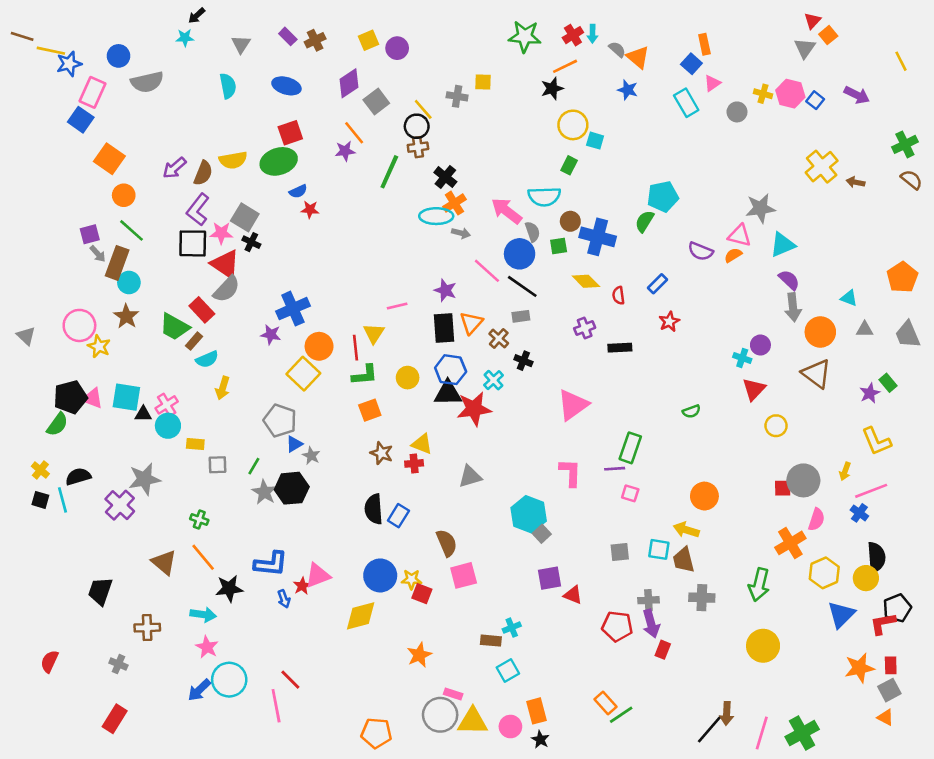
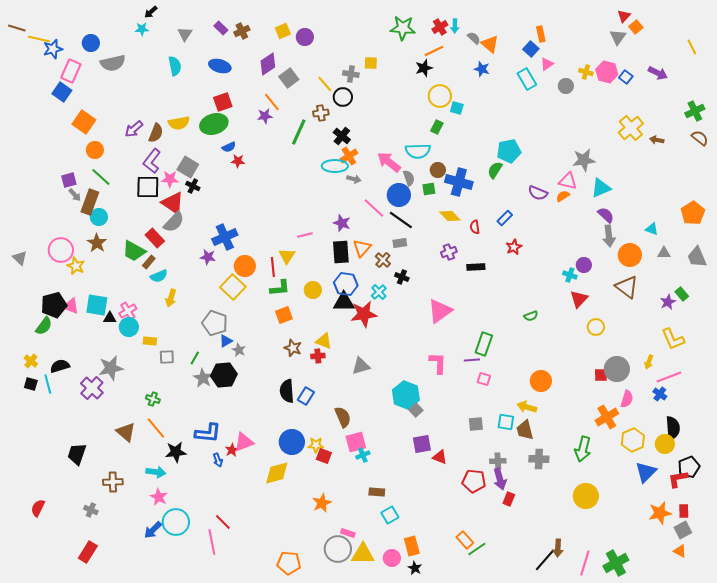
black circle: (417, 126) -> (343, 97), moved
cyan cross: (512, 628) -> (363, 455), moved

